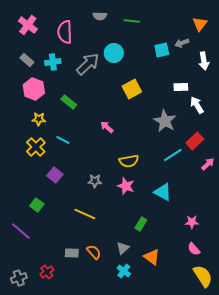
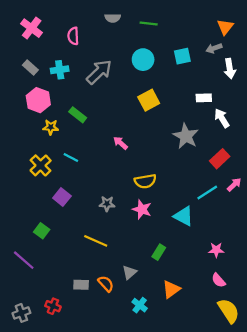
pink semicircle: (65, 32) -> (73, 36), size x0.7
gray arrow: (182, 43) -> (214, 48), moved
cyan circle: (114, 53) -> (143, 60), moved
yellow star: (39, 119) -> (51, 127), moved
cyan line: (173, 155) -> (207, 192), moved
gray triangle: (123, 248) -> (130, 272), moved
orange triangle: (152, 257) -> (171, 289), turned 48
red cross: (47, 272) -> (53, 306), turned -32

